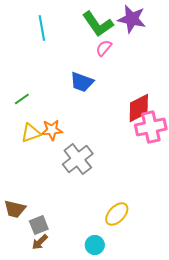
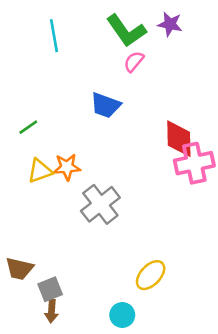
purple star: (132, 19) -> (170, 24), size x0.7
red diamond: (139, 108) -> (179, 139), turned -64
brown arrow: (40, 242) -> (51, 311), turned -42

